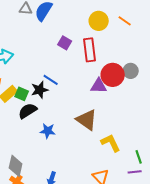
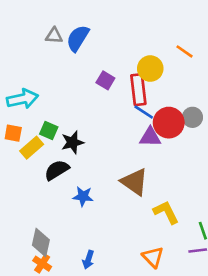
yellow circle: (99, 21) -> (150, 69), moved
blue line: (51, 80) -> (144, 112), moved
green square: (22, 94) -> (49, 130), moved

